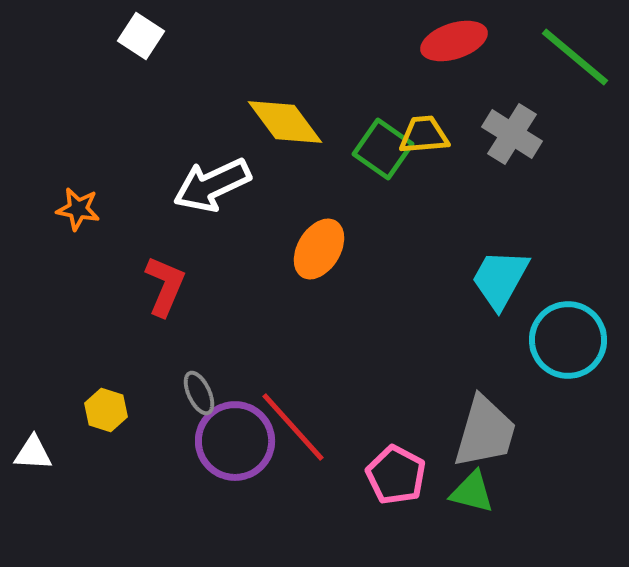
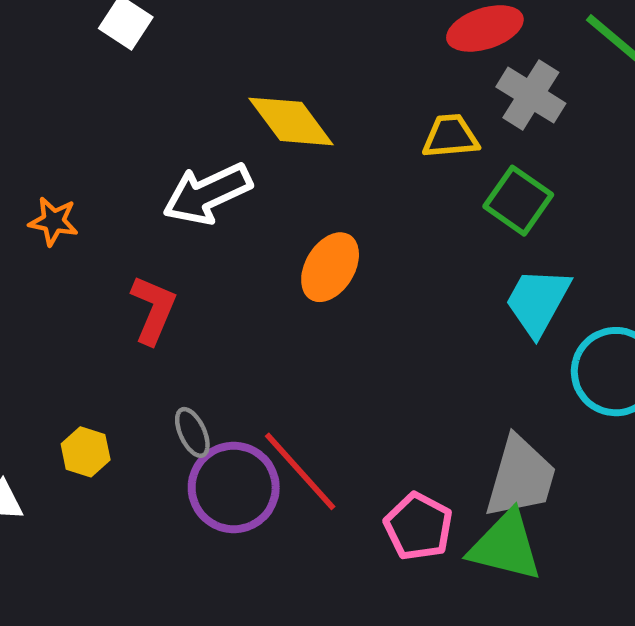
gray cross: (512, 134) -> (531, 95), moved
green square: (383, 149) -> (518, 201), moved
green triangle: (472, 492) -> (506, 546), size x1.5

